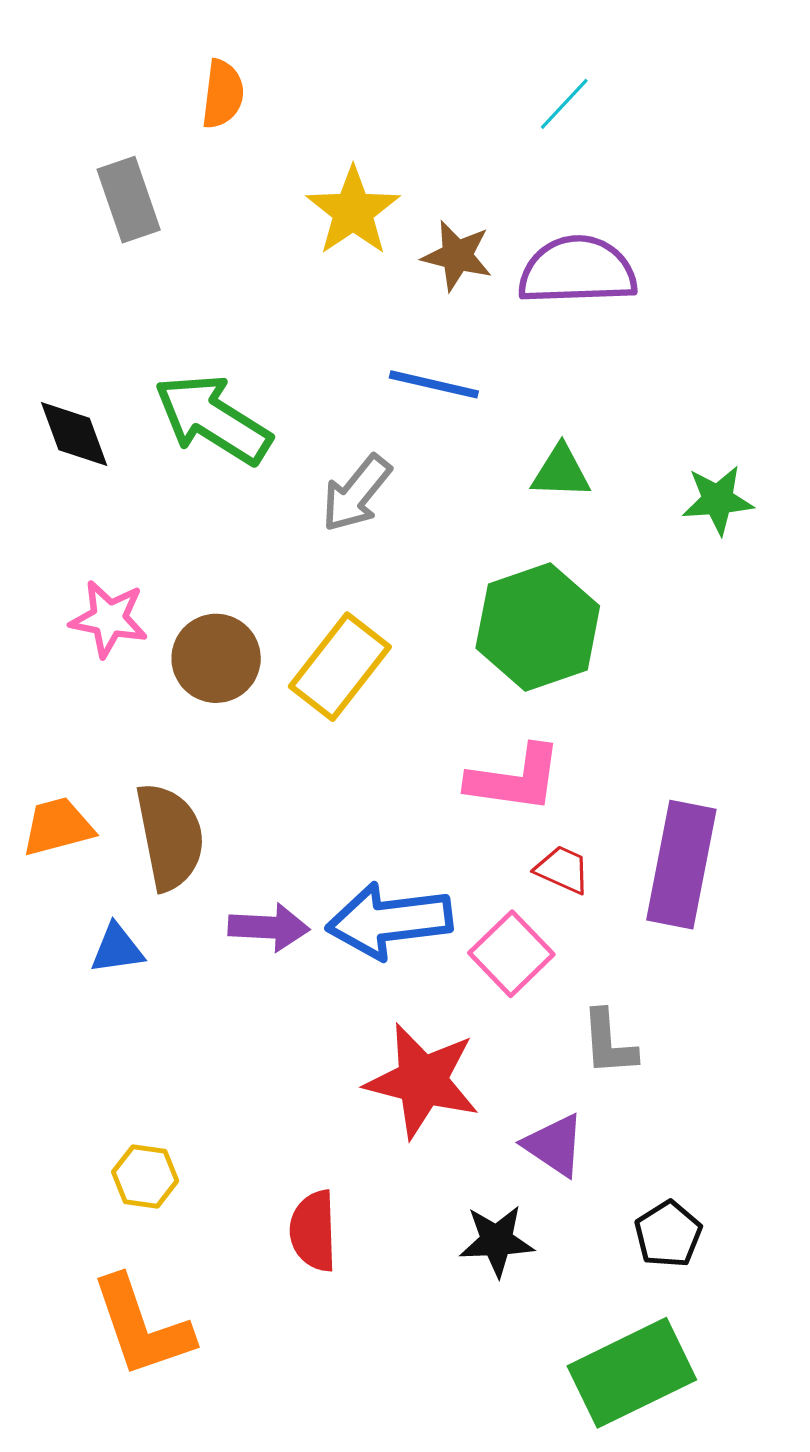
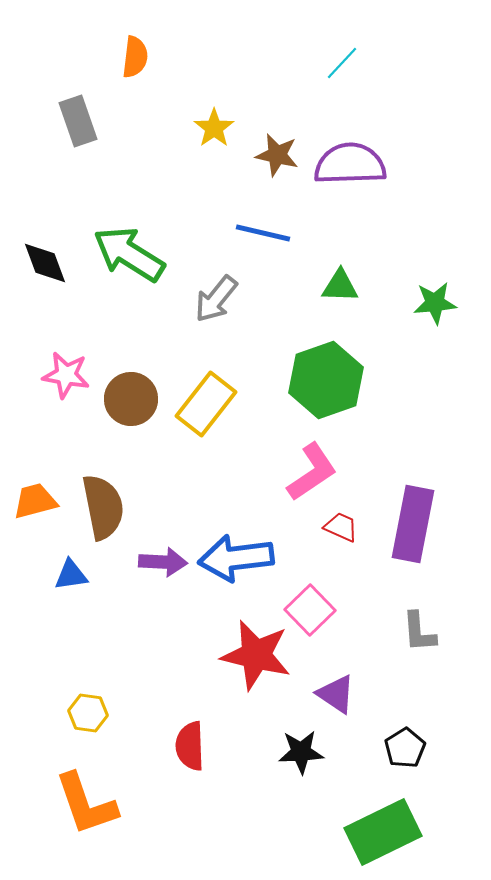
yellow star: (353, 211) -> (214, 128), size x0.7
pink L-shape: (515, 779) -> (312, 472), turned -42
pink square: (511, 954) -> (310, 610), moved
gray L-shape: (609, 1043) -> (419, 632), moved

